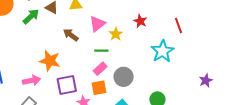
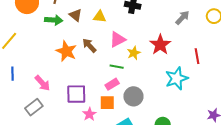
green arrow: (31, 16) -> (54, 20), turned 36
red star: (140, 21) -> (160, 45), size x1.5
orange star: (50, 61) -> (66, 51), moved
pink arrow: (32, 80) -> (42, 83), turned 48

